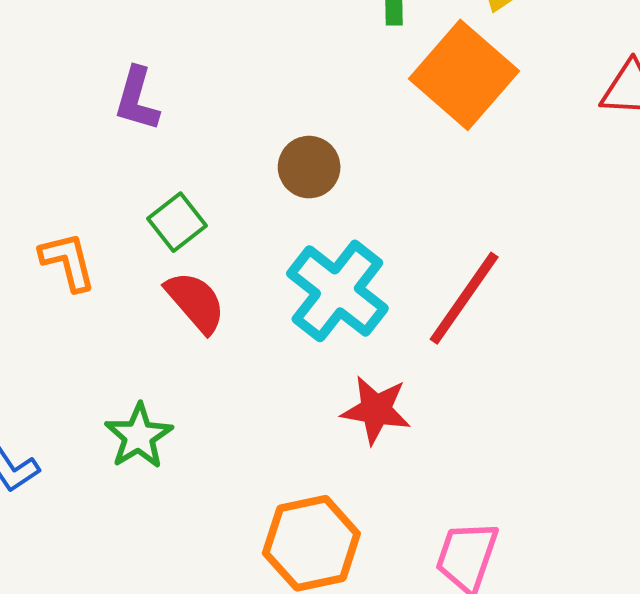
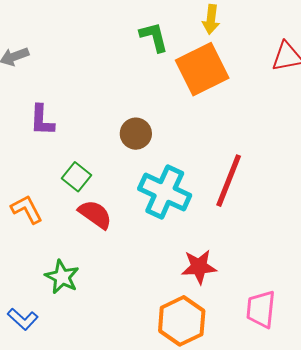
orange square: (464, 75) -> (202, 69), turned 36
red star: (376, 410) -> (199, 267), moved
green star: (139, 436) -> (62, 277), moved

